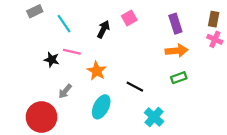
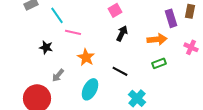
purple rectangle: (175, 24) -> (171, 18), moved
black arrow: (103, 29) -> (122, 33), moved
pink cross: (215, 39) -> (191, 47), moved
pink line: (72, 52) -> (73, 32), moved

